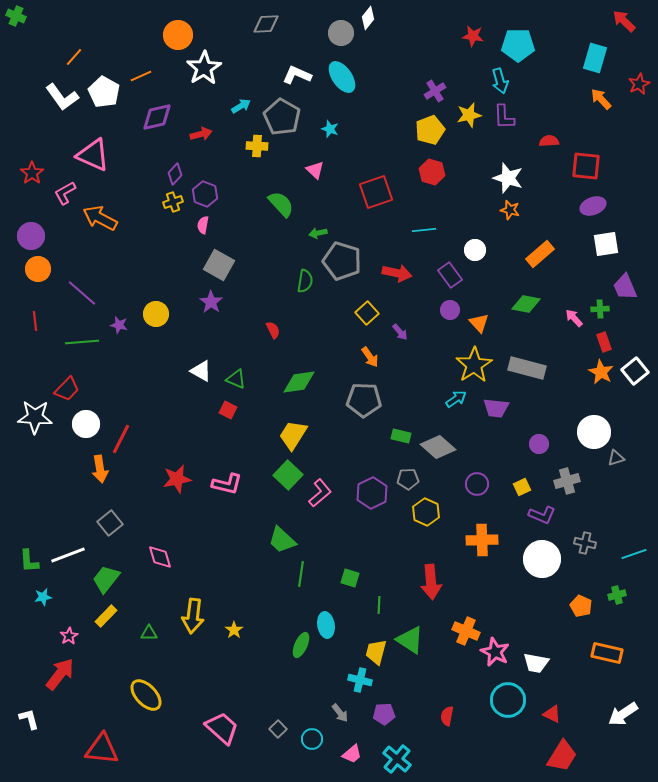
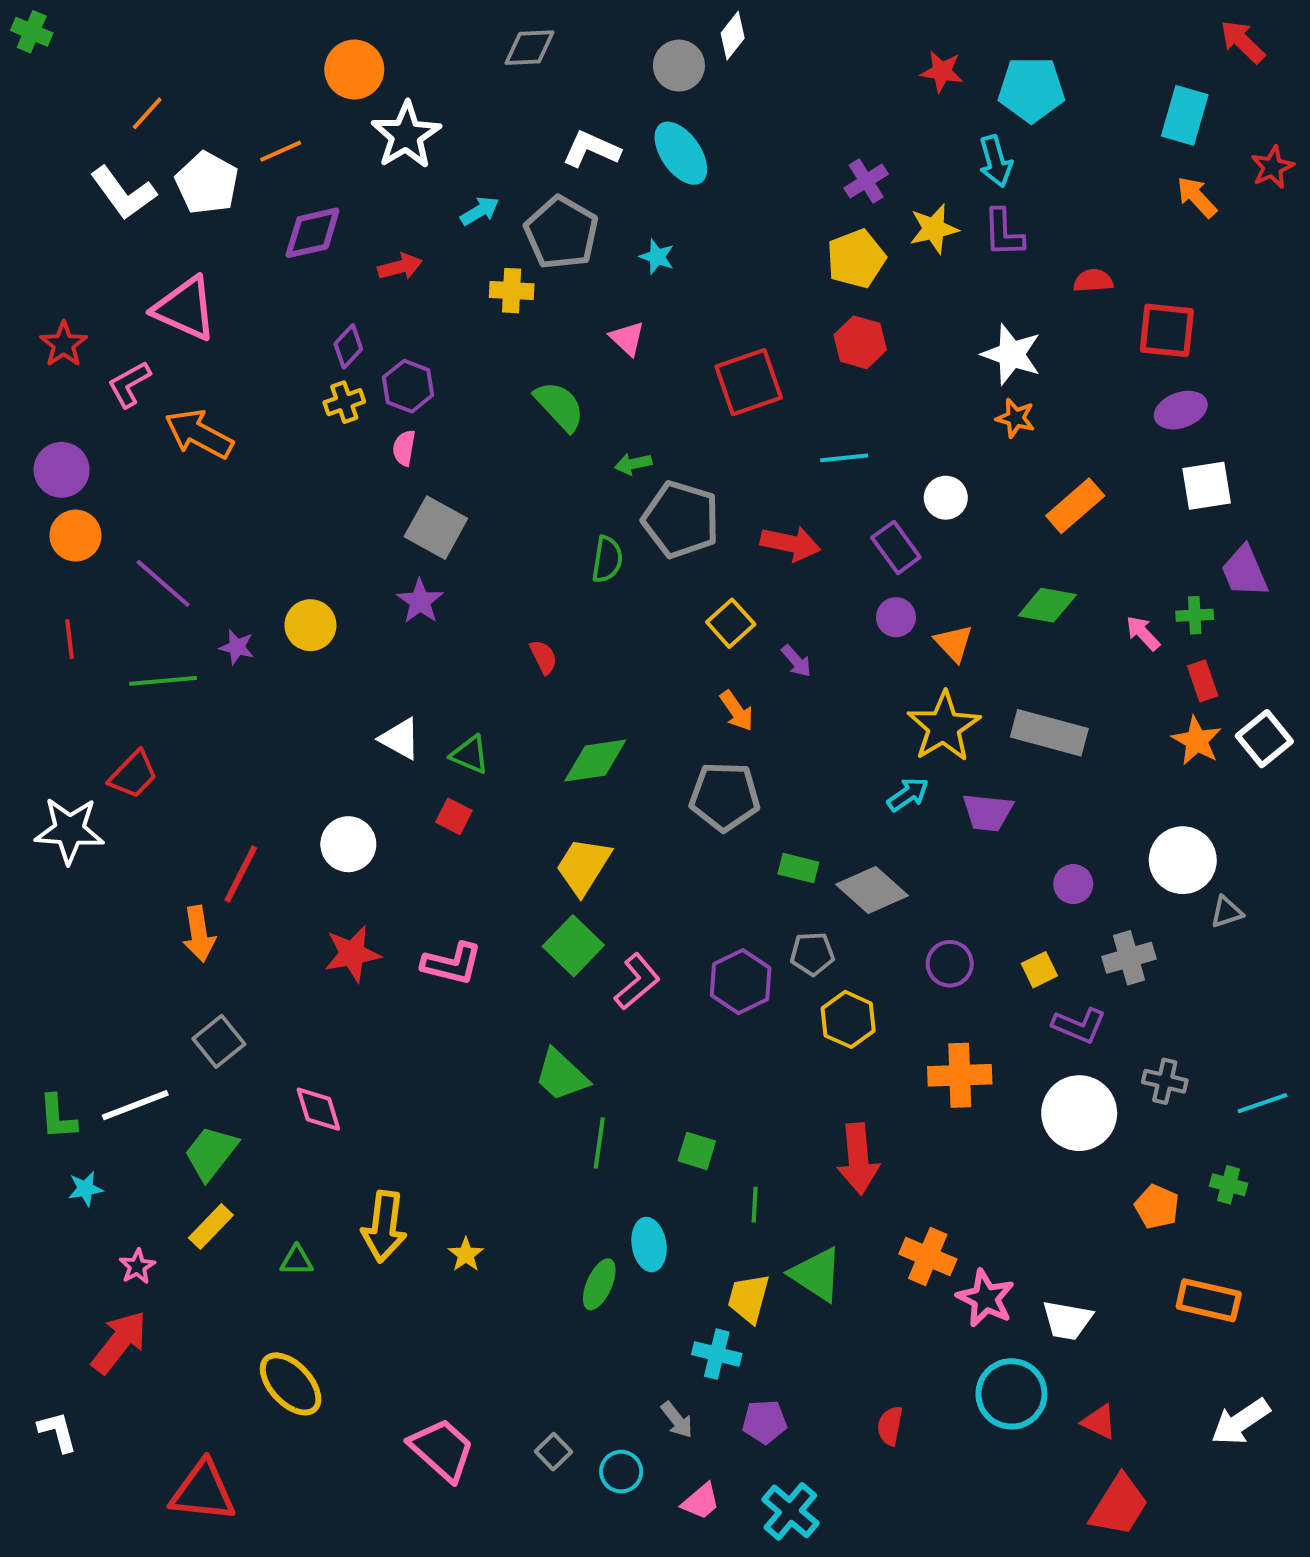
white circle: (86, 424) -> (348, 844), moved
green cross: (617, 595) -> (1229, 1185), turned 30

